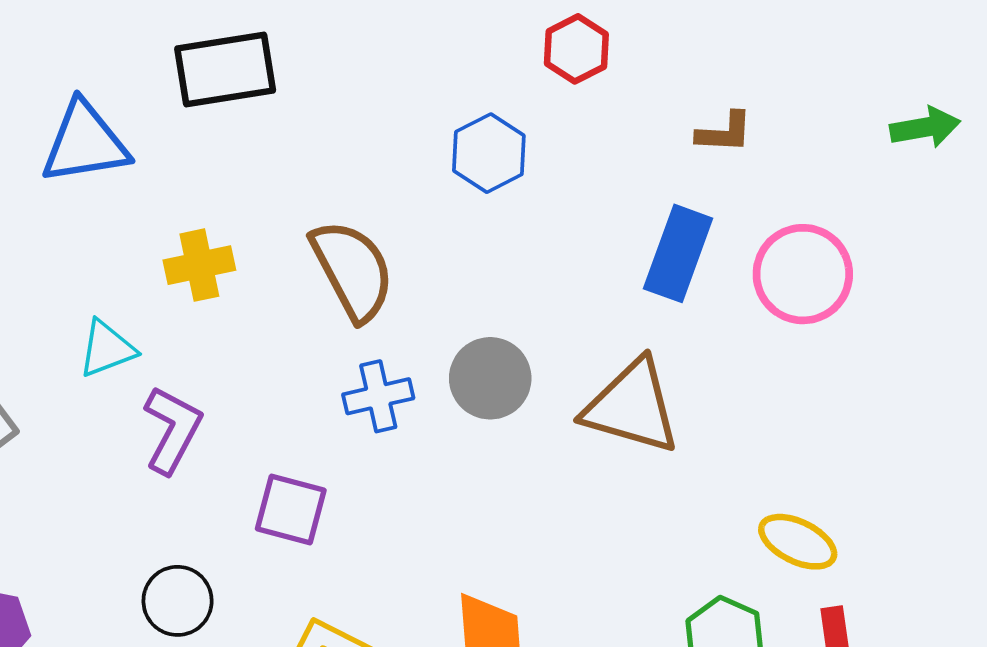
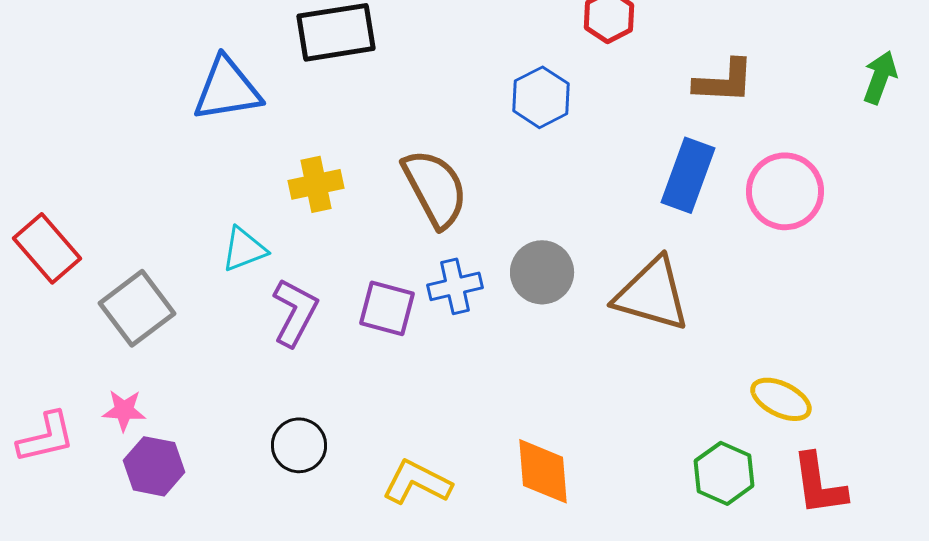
green arrow: (925, 127) -> (880, 77), turned -60
brown L-shape: (724, 133) -> (724, 81), size x1.4
purple square: (291, 510) -> (387, 308), moved

